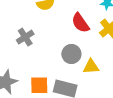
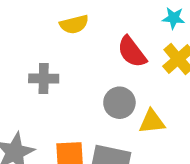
gray cross: (25, 37) -> (44, 78), turned 36

